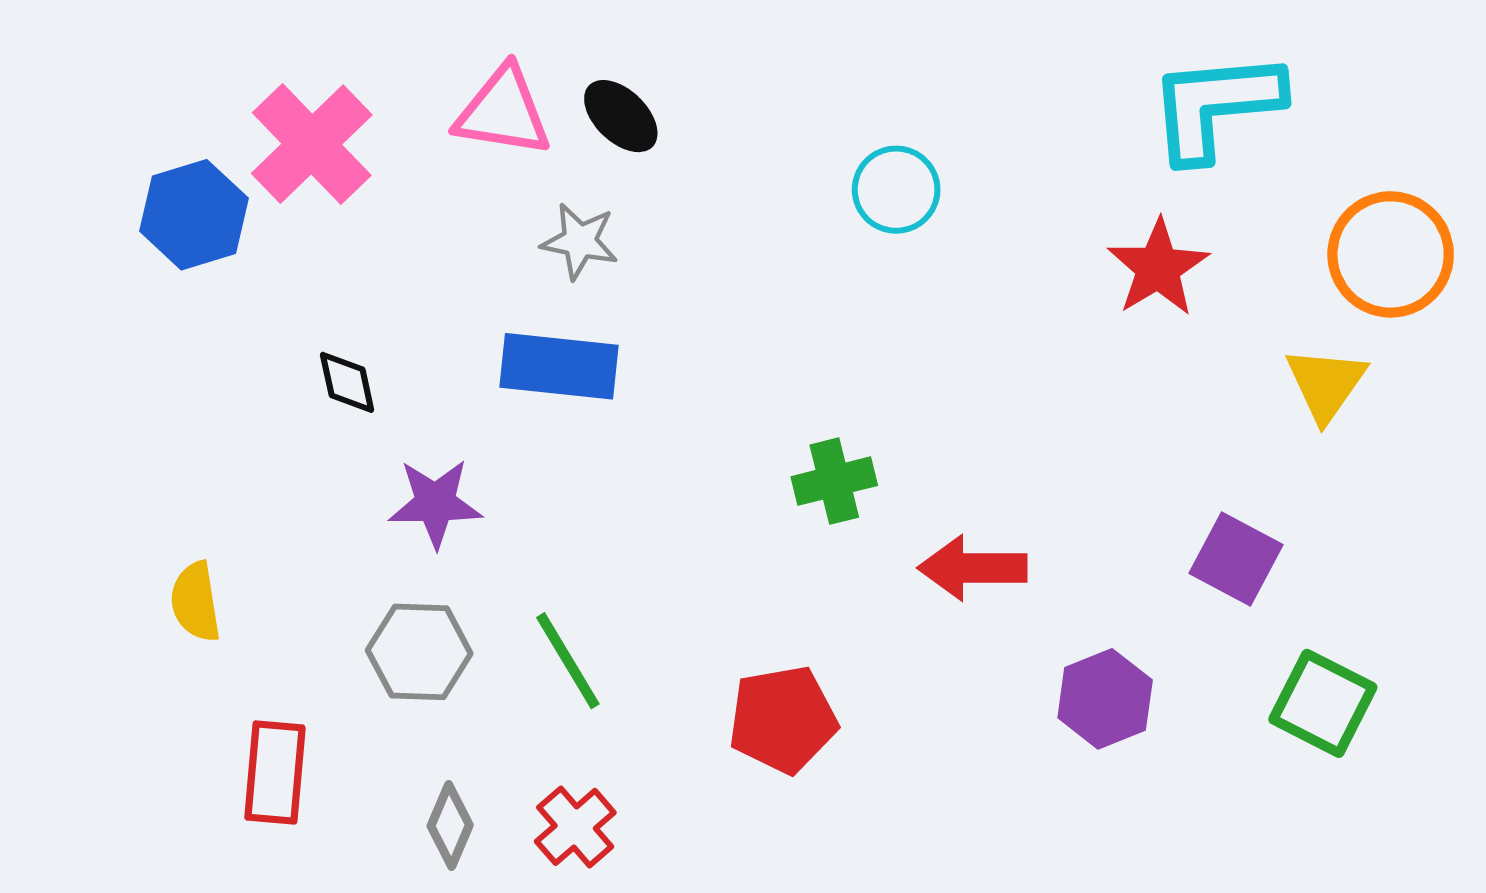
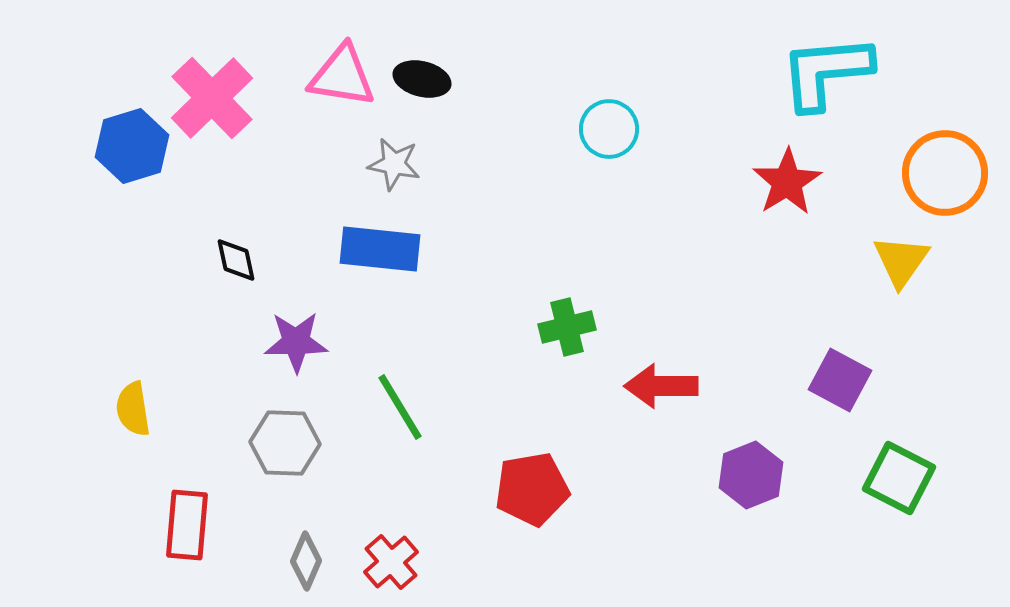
black ellipse: (621, 116) -> (422, 79), turned -30
green line: (568, 661) -> (400, 407), moved

